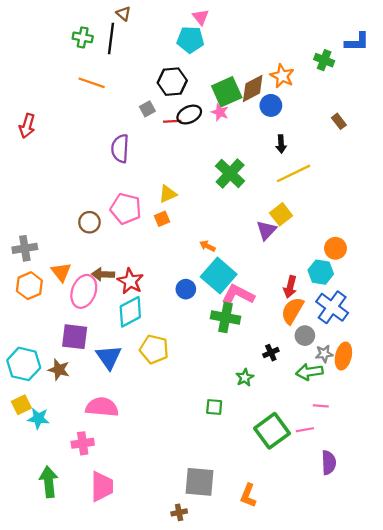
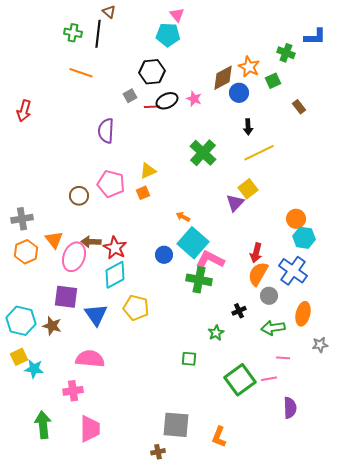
green square: (227, 92) -> (273, 81), moved, size x0.6
cyan hexagon: (321, 272) -> (304, 238), moved
gray star: (324, 354) -> (320, 345), moved

